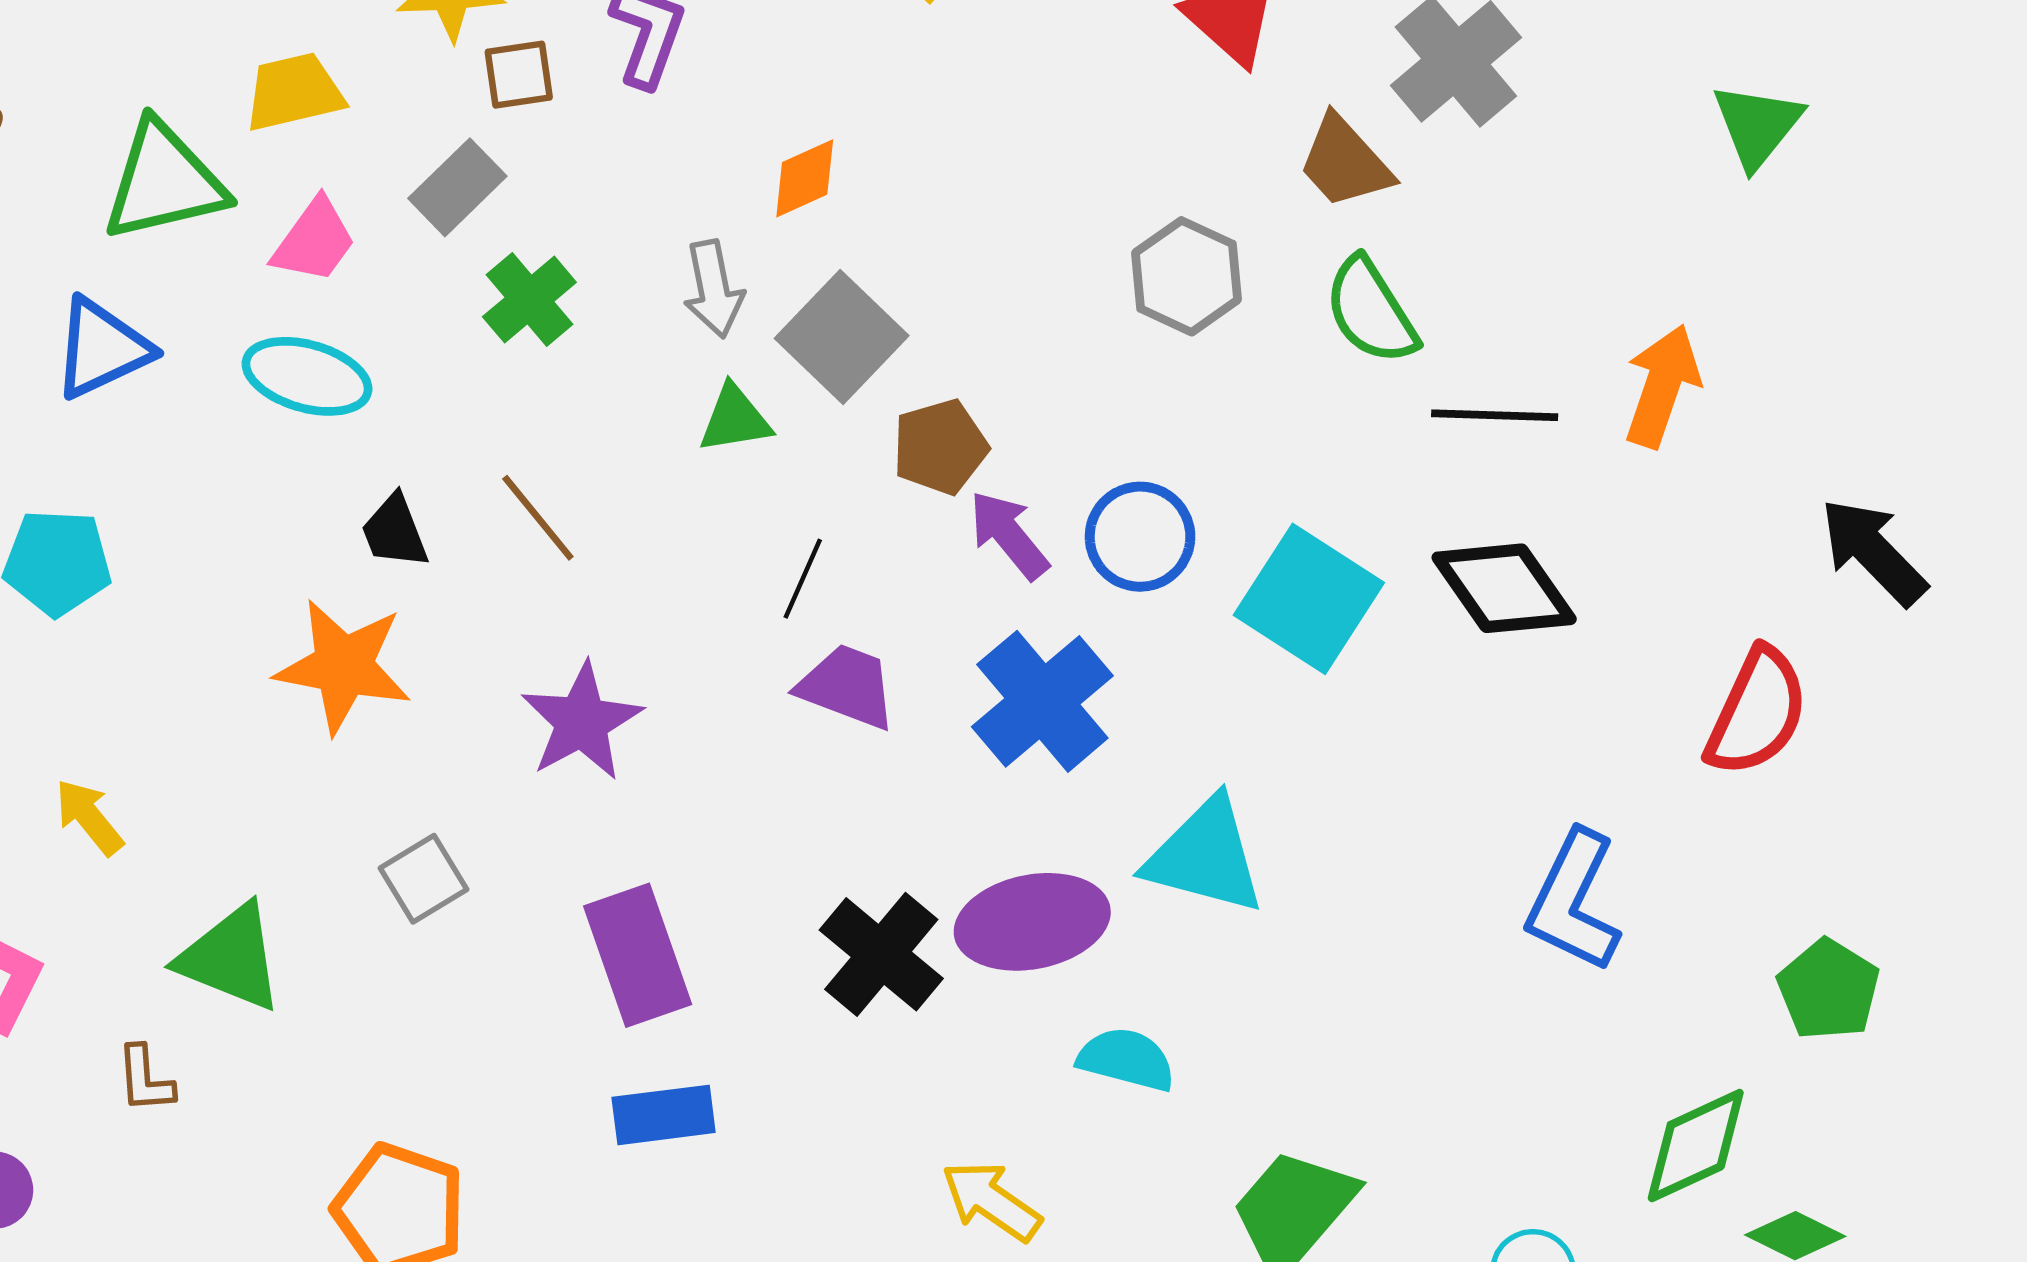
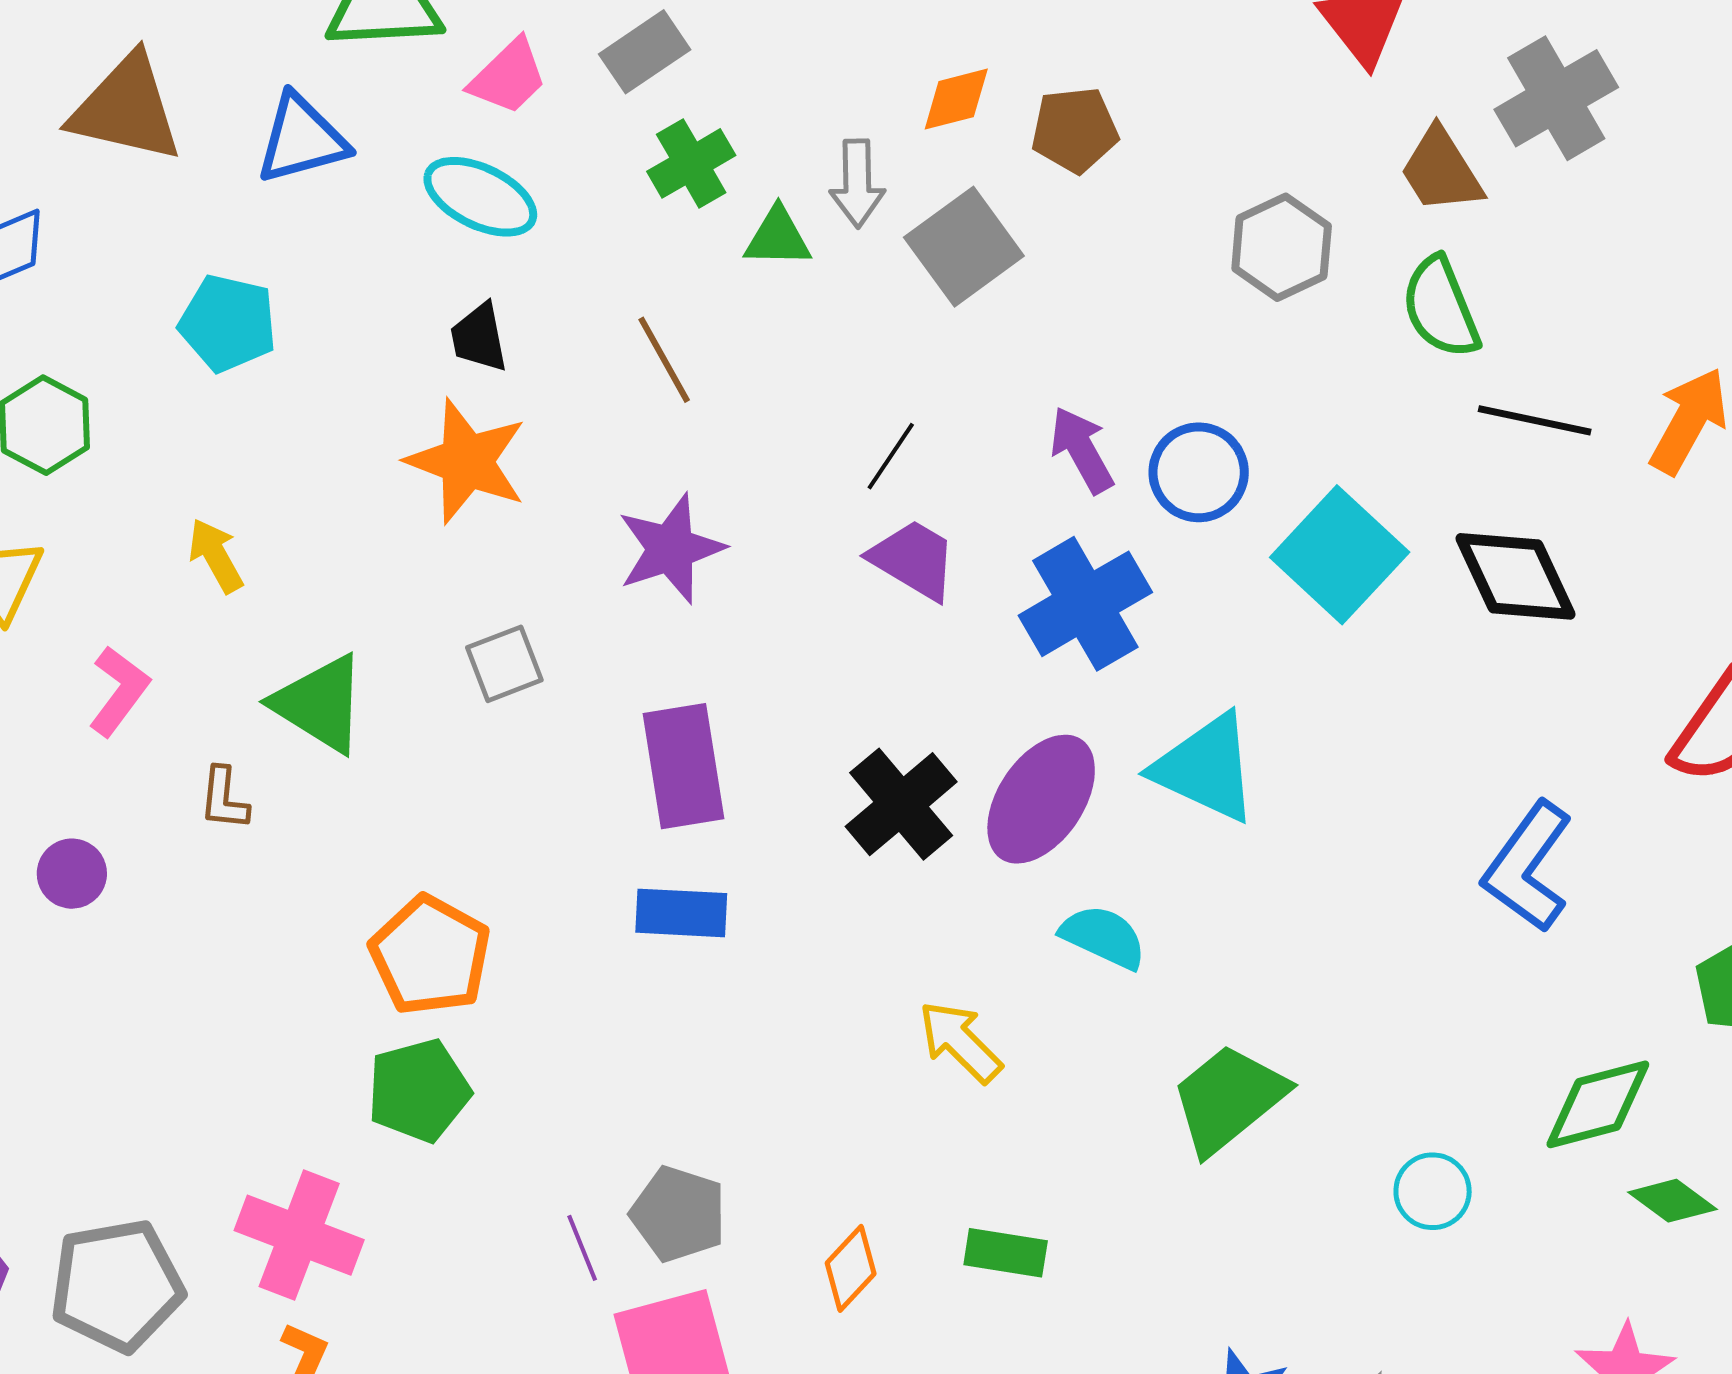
green triangle: (735, 419) -> (778, 237), moved
brown pentagon: (940, 447) -> (1075, 130), moved
black trapezoid: (395, 532) -> (479, 338), moved
purple ellipse: (1032, 922) -> (1041, 799), turned -55

